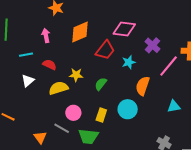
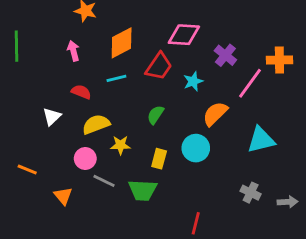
cyan line: (26, 55) -> (116, 78), moved
yellow star: (76, 75) -> (120, 145), moved
orange semicircle: (143, 86) -> (215, 114), turned 30
cyan triangle: (174, 106) -> (261, 140), size x1.5
pink circle: (73, 113) -> (85, 159), moved
orange triangle: (40, 137) -> (63, 196), moved

